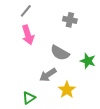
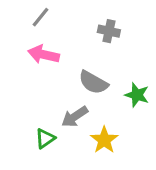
pink arrow: (28, 35) -> (44, 54), turned 120
green triangle: (29, 98) -> (45, 138), moved

